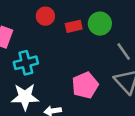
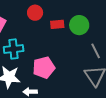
pink pentagon: (85, 85) -> (44, 68), moved

